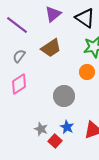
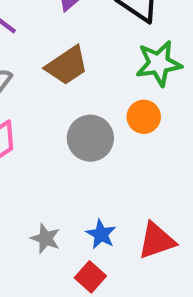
gray circle: (64, 96) -> (90, 138), moved
red square: (55, 141) -> (90, 277), moved

